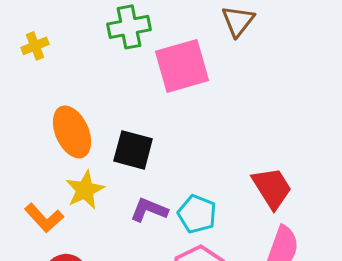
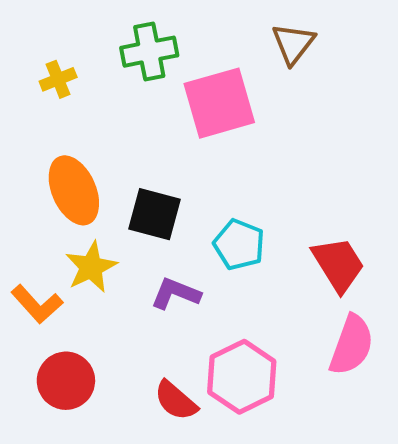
yellow cross: (35, 46) -> (58, 79), moved
cyan pentagon: (197, 214) -> (239, 245), moved

